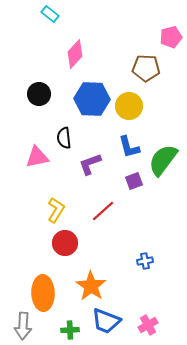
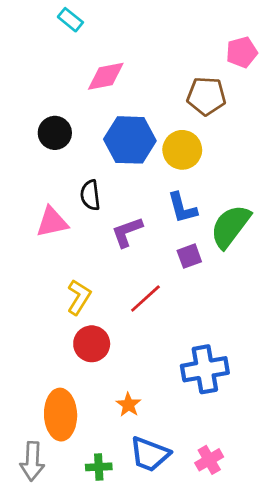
pink diamond: (75, 54) -> (106, 76), turned 36
blue cross: (145, 261) -> (205, 369), size x2.0
orange star: (91, 286) -> (128, 405), size x0.6

